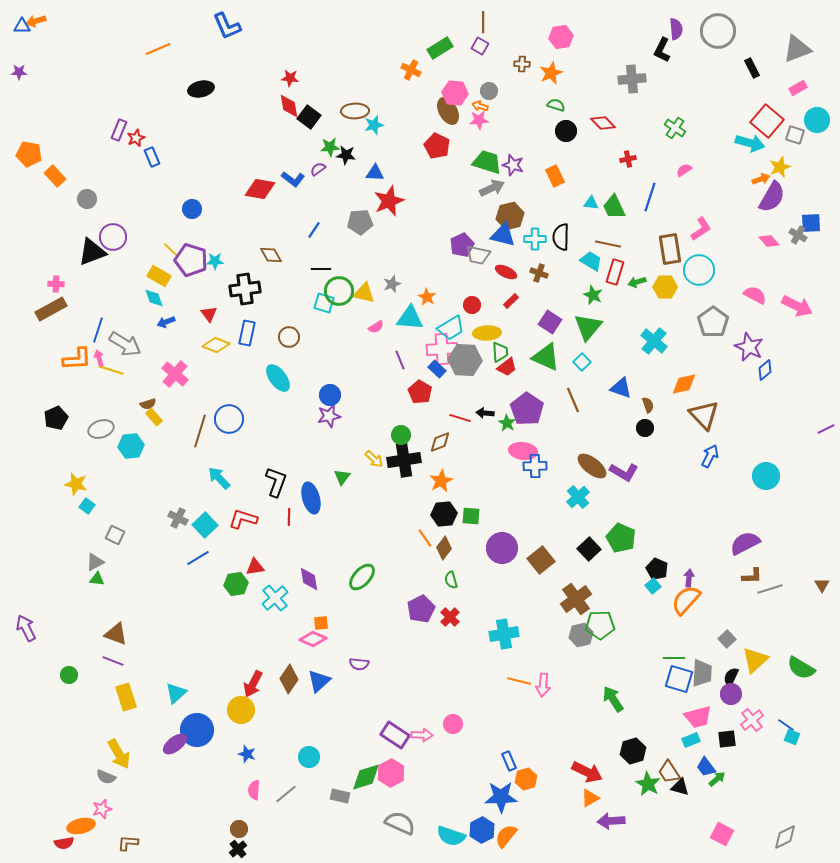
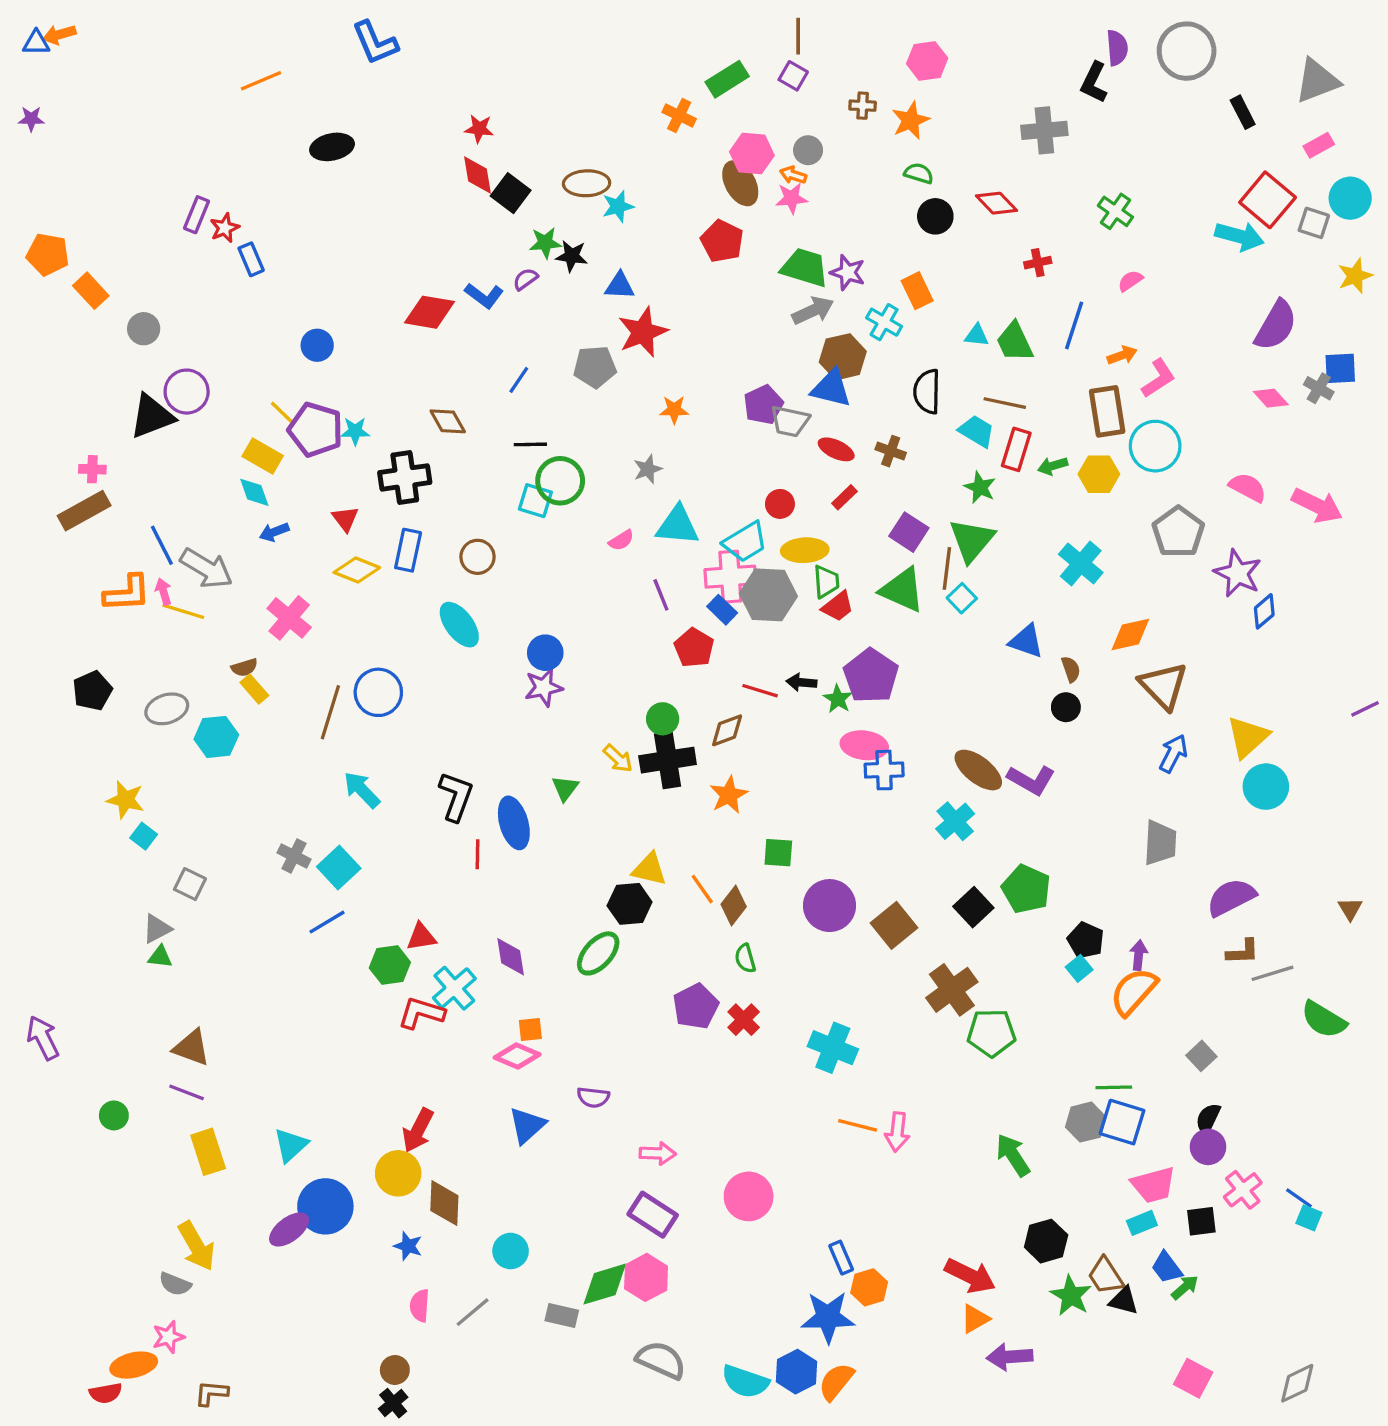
yellow star: (780, 167) -> (1355, 276), moved
orange arrow: (761, 179) -> (1122, 355), moved
cyan cross: (535, 239) -> (884, 322), moved, turned 30
yellow triangle: (364, 293) -> (649, 869), moved
orange star: (427, 297) -> (674, 410), moved, turned -30
blue line: (98, 330) -> (162, 545), turned -45
brown line: (573, 400) -> (947, 568), moved, turned 30
black hexagon: (444, 514) -> (630, 904), moved
red L-shape: (243, 519) -> (421, 1013), moved
brown triangle: (822, 585) -> (1350, 909), moved
cyan cross: (504, 634) -> (833, 1048), turned 32
gray hexagon: (581, 635) -> (1086, 1122), moved
yellow triangle: (755, 660) -> (1248, 737), moved
green semicircle: (801, 668) -> (1324, 1020), moved
gray trapezoid: (702, 673) -> (1160, 843), moved
brown diamond: (289, 679) -> (444, 1203), moved, turned -32
pink circle: (453, 724) -> (749, 1196), size x1.5
pink arrow: (422, 735) -> (658, 1153), moved

